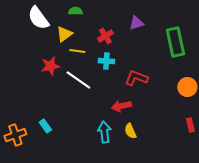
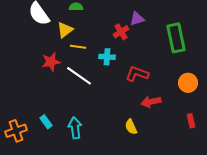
red cross: (105, 36) -> (121, 32), moved
red arrow: (121, 106) -> (151, 102), moved
cyan arrow: (104, 132) -> (75, 128), moved

